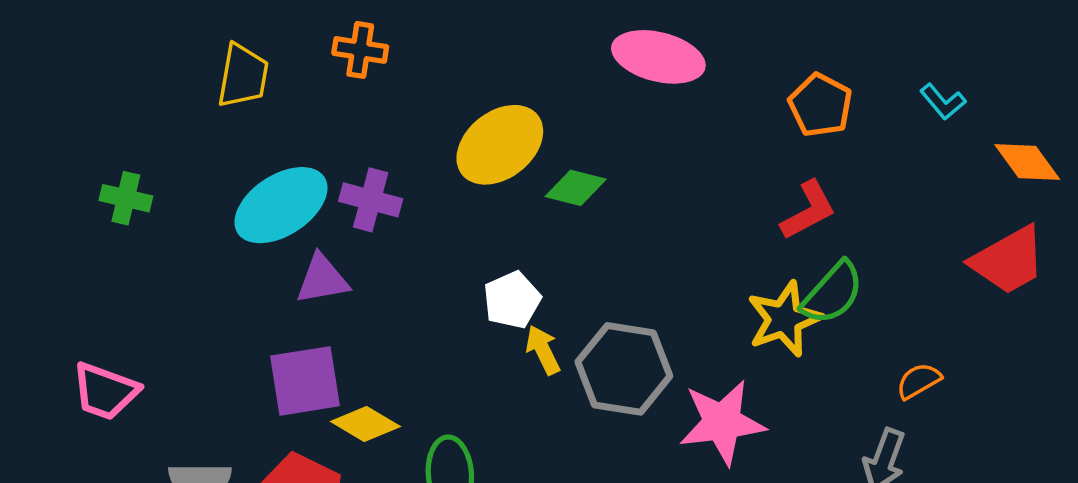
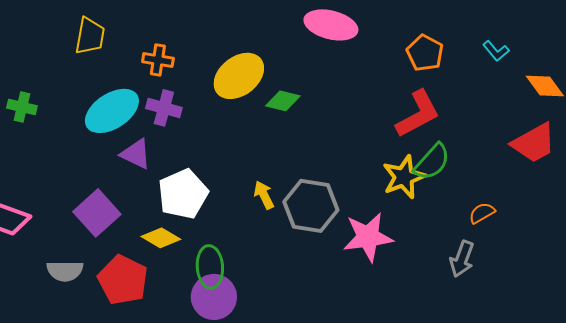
orange cross: (360, 50) -> (158, 60), moved
red L-shape: (808, 210) -> (418, 114), size x1.4
purple triangle: (322, 279) -> (136, 154), turned 36
white pentagon: (512, 300) -> (183, 194), moved, size x1.5
purple square: (305, 381) -> (97, 213), moved, turned -33

